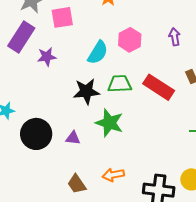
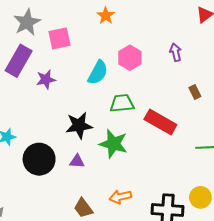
red rectangle: (159, 87) -> (160, 122), moved
black star: (86, 91) -> (79, 125), moved

